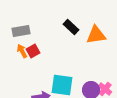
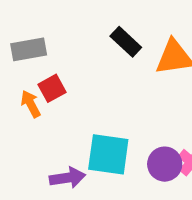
orange arrow: (22, 51) -> (31, 104), moved

